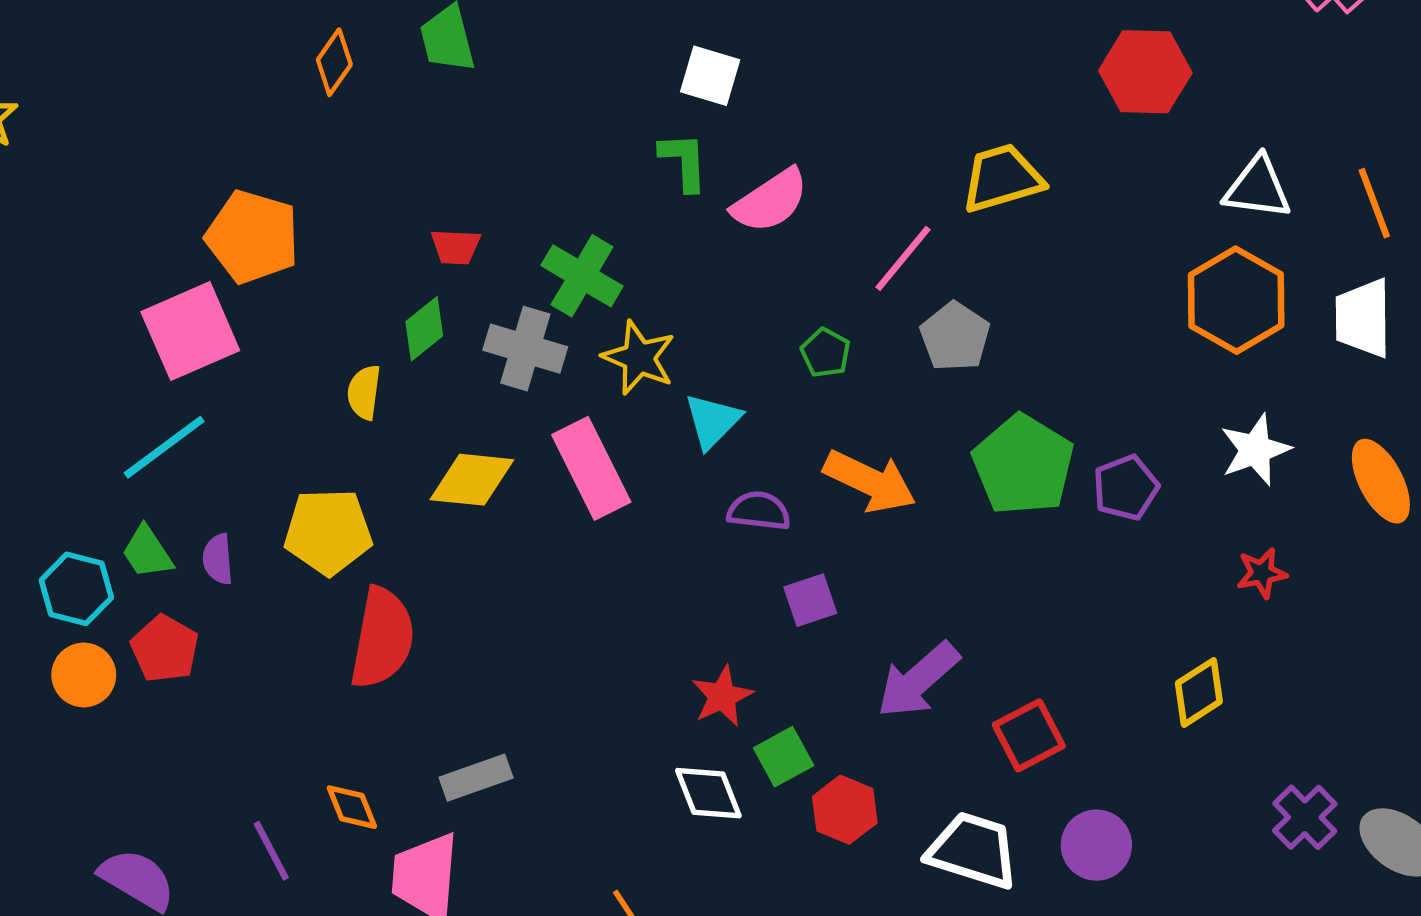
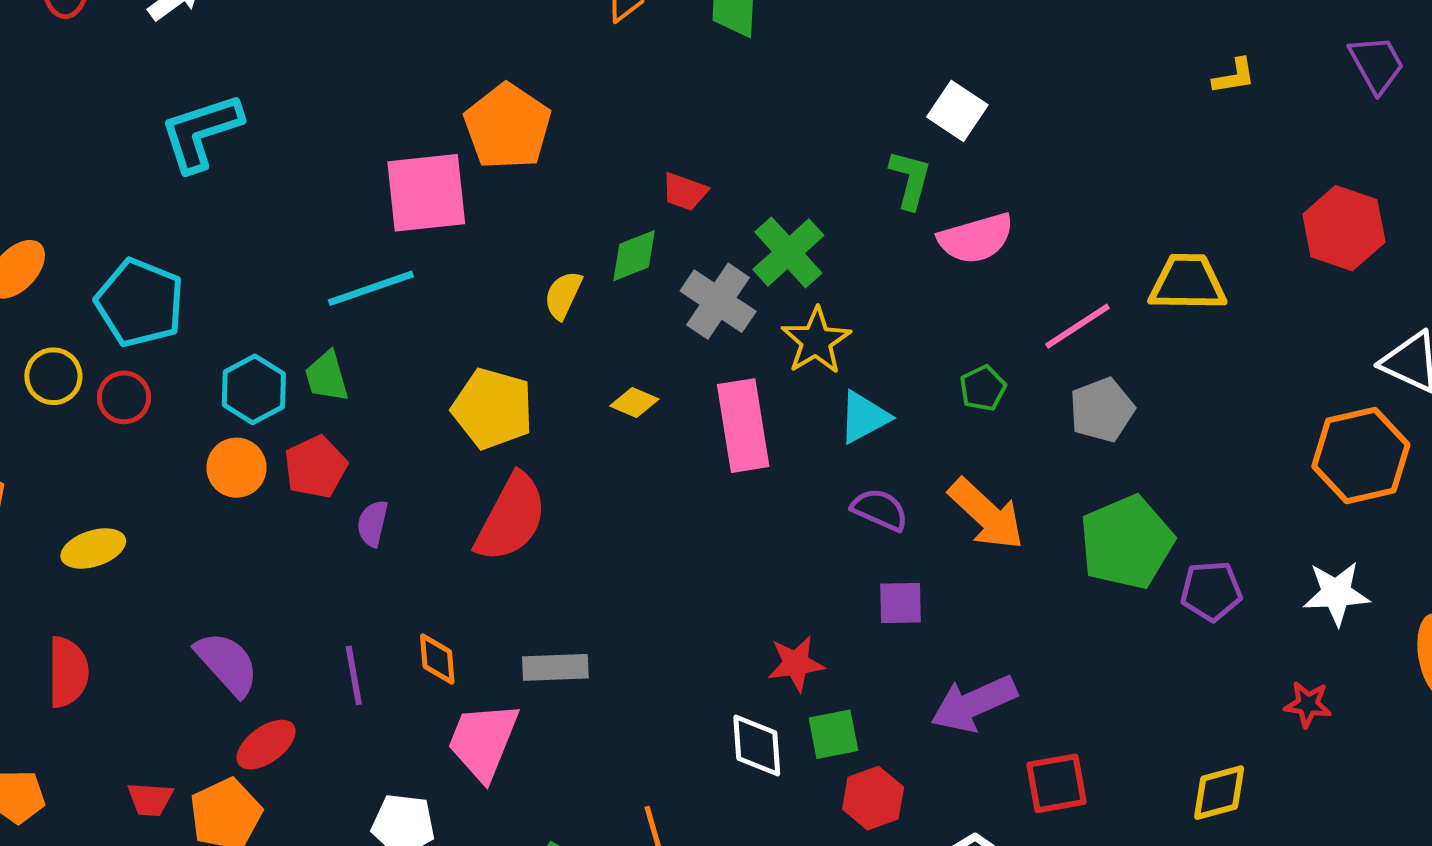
yellow diamond: (472, 480) -> (634, 402), size x0.6
purple semicircle: (218, 559) -> (373, 523), moved

